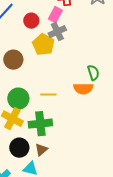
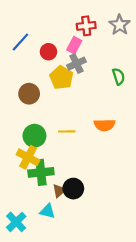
green semicircle: (93, 73) -> (119, 76), moved
green cross: (40, 124) -> (41, 172), moved
black circle: (19, 148) -> (73, 189), moved

